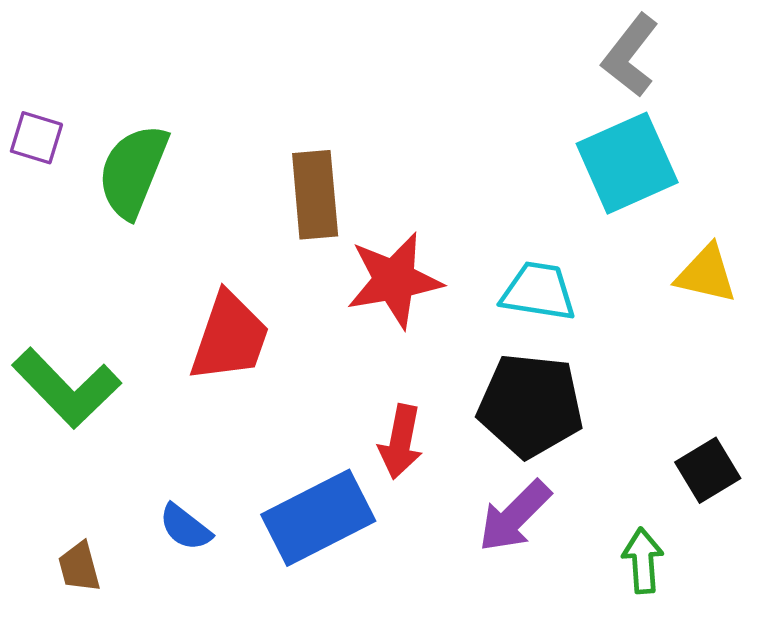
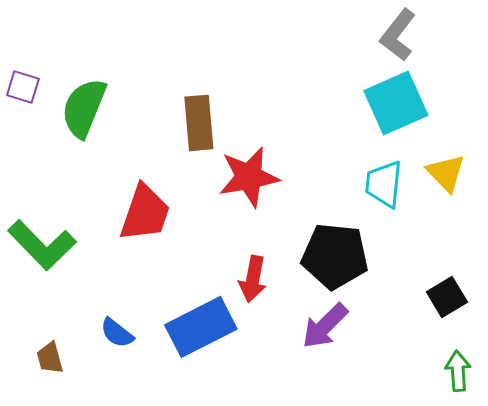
yellow triangle: (706, 274) -> (446, 173), turned 33
cyan trapezoid: (538, 291) -> (384, 184), moved, turned -93
green arrow: (643, 561) -> (458, 371), moved

